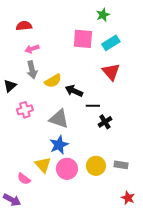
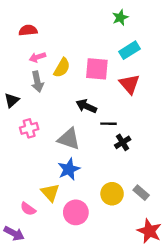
pink square: (83, 39) -> (97, 69), moved
yellow semicircle: (53, 81) -> (62, 68), moved, turned -30
gray rectangle: (121, 165) -> (141, 193), turned 32
pink circle: (67, 169) -> (76, 212), moved
red star: (128, 198) -> (149, 231), size x1.5

